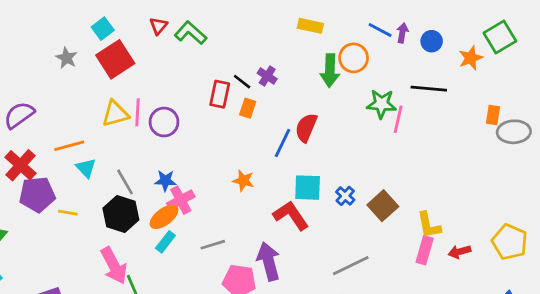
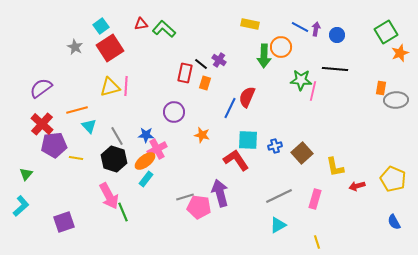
red triangle: (158, 26) -> (141, 24), turned 40
orange star: (471, 58) -> (400, 53), moved
purple circle: (164, 122) -> (174, 112), moved
blue cross: (345, 196) -> (275, 146), turned 32
gray line: (213, 245) -> (185, 197), moved
pink rectangle: (425, 250) -> (315, 199), moved

